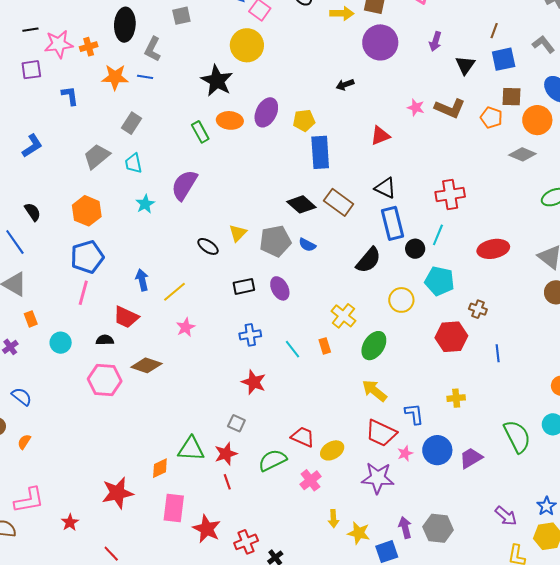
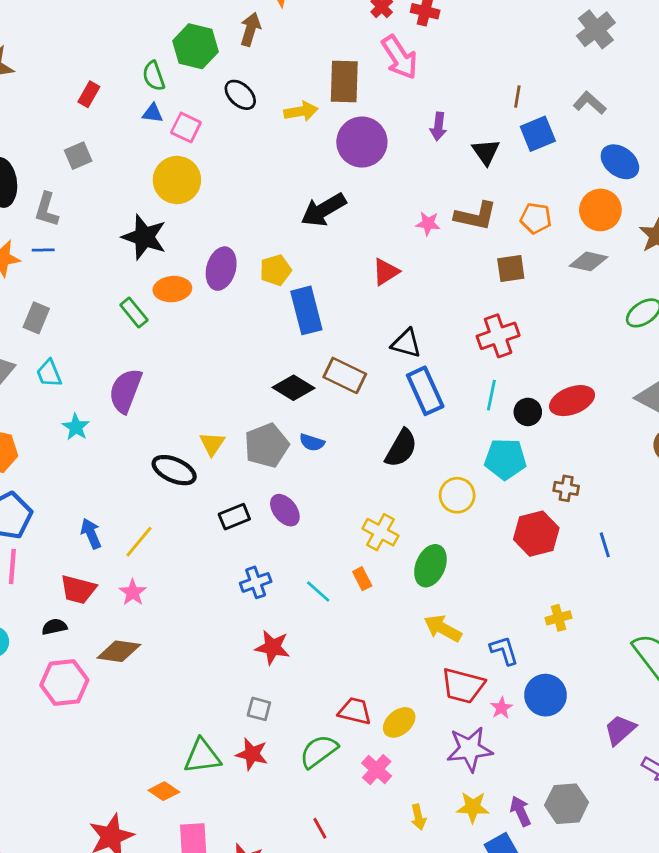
black arrow: (345, 85) -> (323, 210), size x1.8
brown square: (512, 97) -> (511, 269), moved
black ellipse: (208, 246) -> (174, 470), size x1.4
black circle: (415, 249) -> (528, 412), moved
pink star: (186, 327) -> (133, 592), moved
red star: (226, 454) -> (252, 754), turned -30
purple trapezoid: (471, 458) -> (620, 730), moved
orange diamond: (160, 468) -> (164, 791), turned 70
red line: (227, 482) -> (320, 828), moved
yellow star: (359, 533) -> (473, 807), moved

